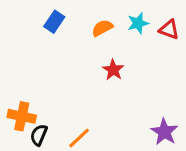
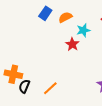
blue rectangle: (54, 22) -> (45, 13), moved
cyan star: (138, 23) -> (83, 30), moved

